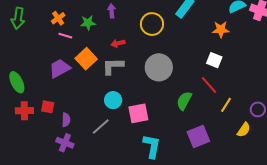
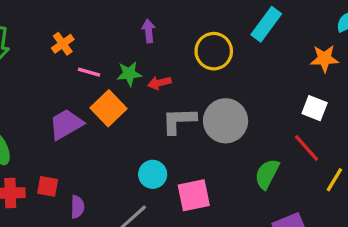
green star: (88, 23) -> (129, 74), moved
pink line: (65, 36) -> (89, 72), moved
gray L-shape: (113, 66) -> (179, 121), moved

